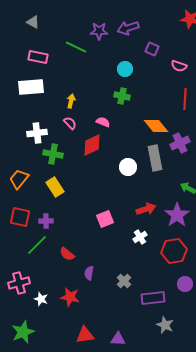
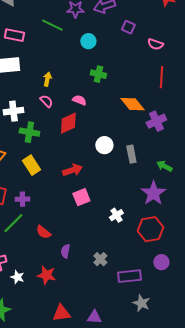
cyan circle: (125, 69) -> (88, 41), moved
gray rectangle: (155, 158) -> (131, 154), moved, size x0.7
red arrow: (146, 209) -> (72, 170), moved

